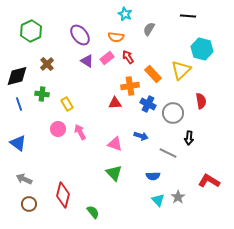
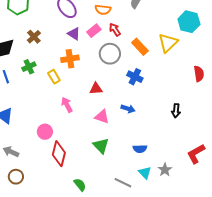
orange cross: (130, 86) -> (70, 59), moved
green cross: (42, 94) -> (29, 67), turned -32
red semicircle: (201, 101) -> (199, 74), moved
red triangle: (115, 103) -> (96, 89), moved
gray circle: (173, 113) -> (110, 54), moved
pink circle: (58, 129) -> (45, 132), moved
gray line: (168, 153) -> (123, 183), moved
red L-shape: (209, 181) -> (196, 154), turned -60
red diamond: (63, 195) -> (59, 154), moved

